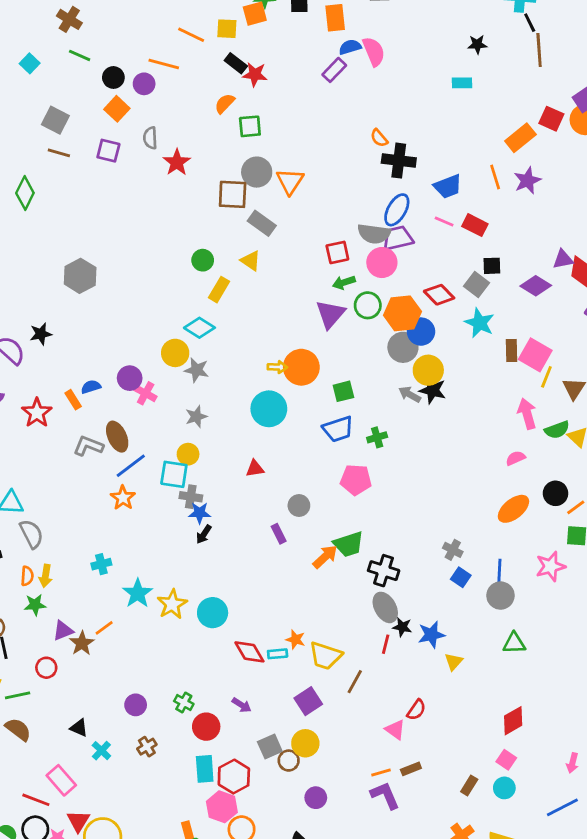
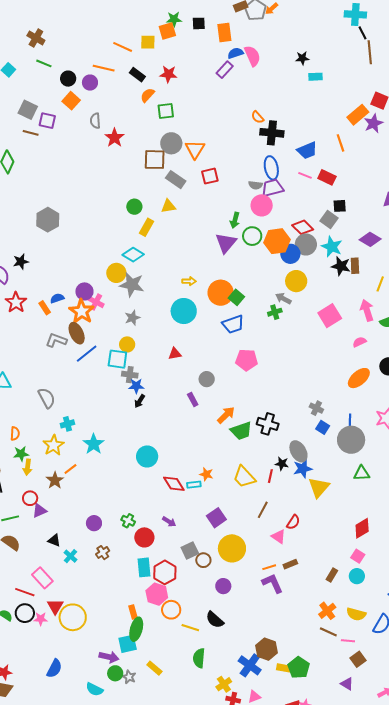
black star: (477, 44) -> (302, 58), moved
black rectangle: (236, 63) -> (137, 75), moved
purple square: (108, 151) -> (47, 121), moved
purple star: (527, 181) -> (373, 123), moved
blue ellipse: (397, 210) -> (271, 168), turned -40
gray semicircle: (374, 234) -> (255, 185), size x0.6
red square: (337, 252) -> (210, 176), moved
yellow triangle: (251, 261) -> (168, 206), turned -42
green arrow: (344, 283) -> (235, 220), turned -56
purple diamond: (536, 286) -> (370, 239), moved
gray circle: (403, 347) -> (306, 244), moved
pink square: (535, 355) -> (330, 316), moved, turned 30
orange circle: (301, 367) -> (221, 293), moved
gray star: (197, 370) -> (132, 285), size x1.4
black star: (433, 390) -> (341, 266), moved
green square: (343, 391) -> (236, 297), turned -35
red star: (37, 413) -> (16, 302), moved
green cross: (377, 437) -> (275, 312), moved
orange star: (123, 498) -> (82, 311), moved, size x1.4
gray semicircle: (31, 534) -> (47, 398), moved
green trapezoid: (349, 544) -> (241, 431), moved
yellow arrow: (46, 576) -> (27, 467), moved
gray circle: (500, 596) -> (351, 440), size x1.4
yellow star: (172, 604) -> (53, 445), moved
gray ellipse: (385, 607) -> (298, 451), moved
purple triangle: (63, 631) -> (40, 511), moved
yellow trapezoid: (325, 656) -> (244, 477), moved, turned 30
yellow triangle: (454, 662) -> (319, 487), size x1.6
brown line: (355, 682) -> (263, 510), moved
yellow circle: (305, 743) -> (232, 548), moved, size x1.4

